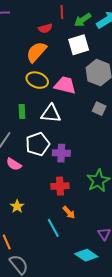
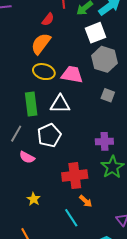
red semicircle: (45, 28) -> (48, 19), turned -32
white square: (79, 45) -> (95, 33), moved
green rectangle: (22, 111) -> (31, 104), size x1.6
purple cross: (61, 153) -> (104, 141), moved
red cross: (60, 186) -> (75, 176), size x1.4

